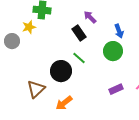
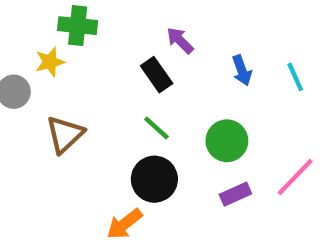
green circle: (113, 51) -> (227, 141), moved
black circle: (61, 71) -> (154, 179), moved
brown triangle: (36, 89) -> (65, 134), moved

